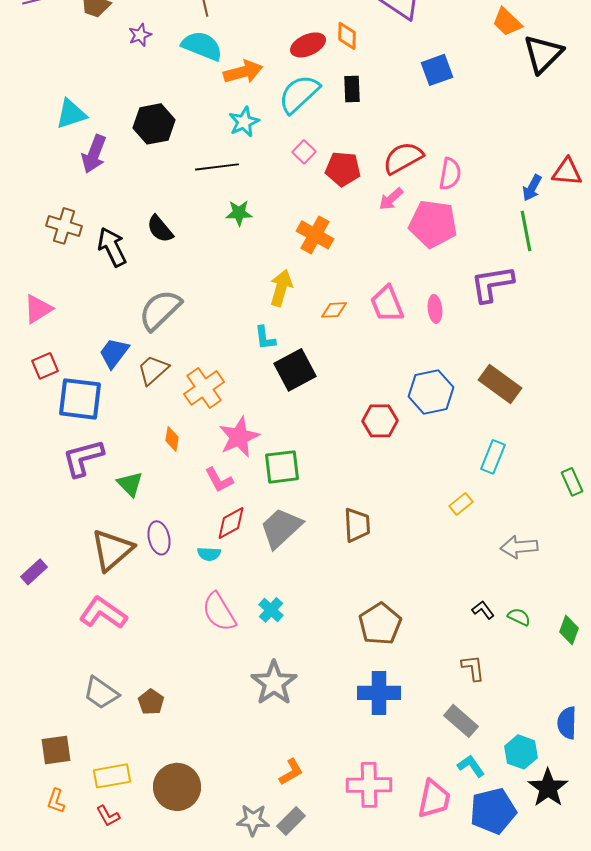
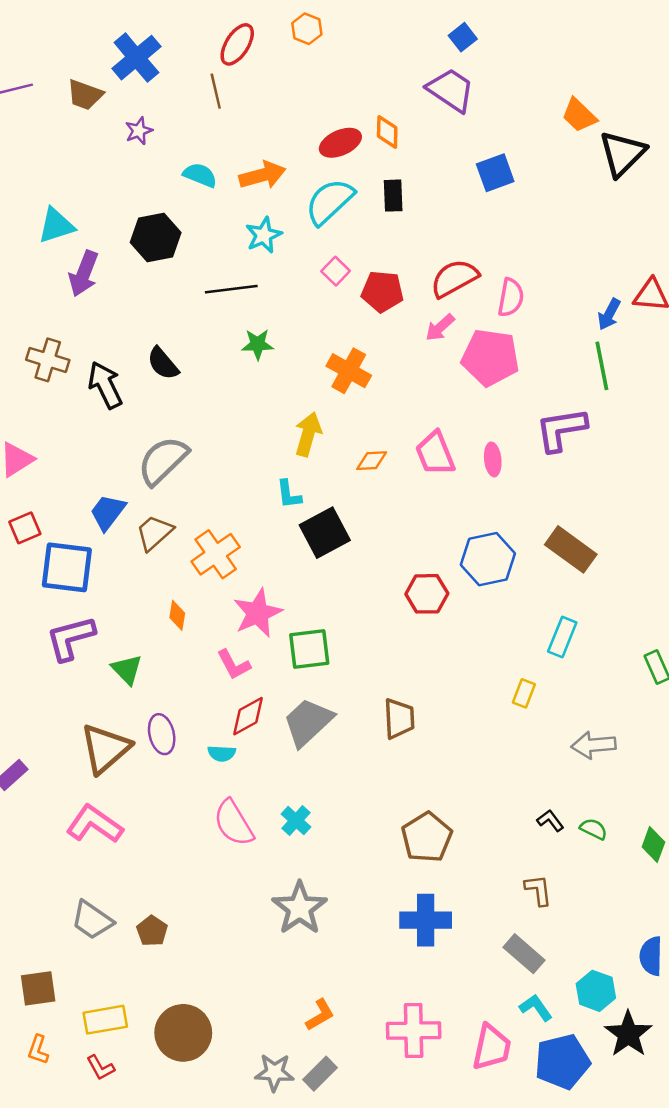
cyan semicircle: (202, 46) -> (200, 175), moved, size x0.7
yellow rectangle: (461, 504) -> (524, 693), turned -30

